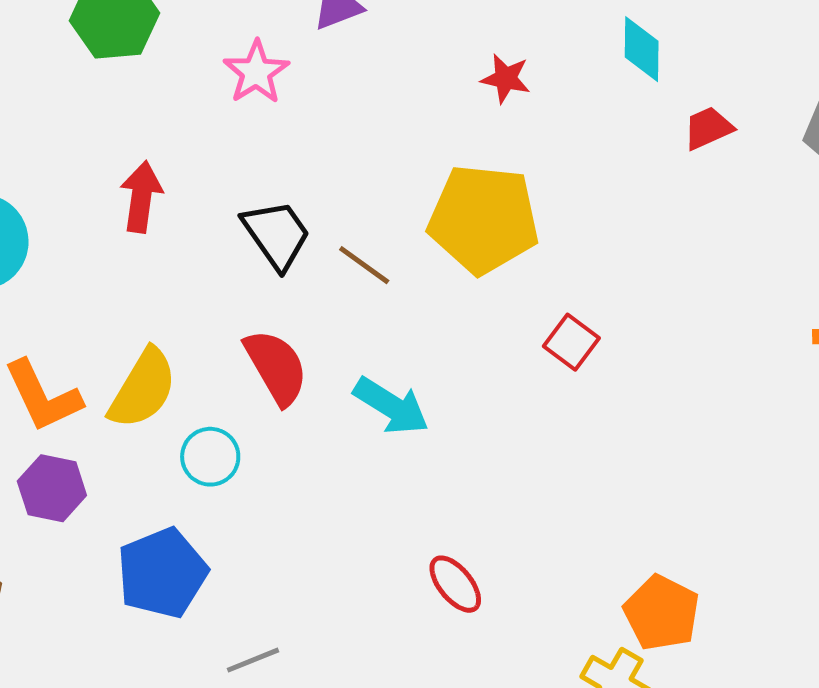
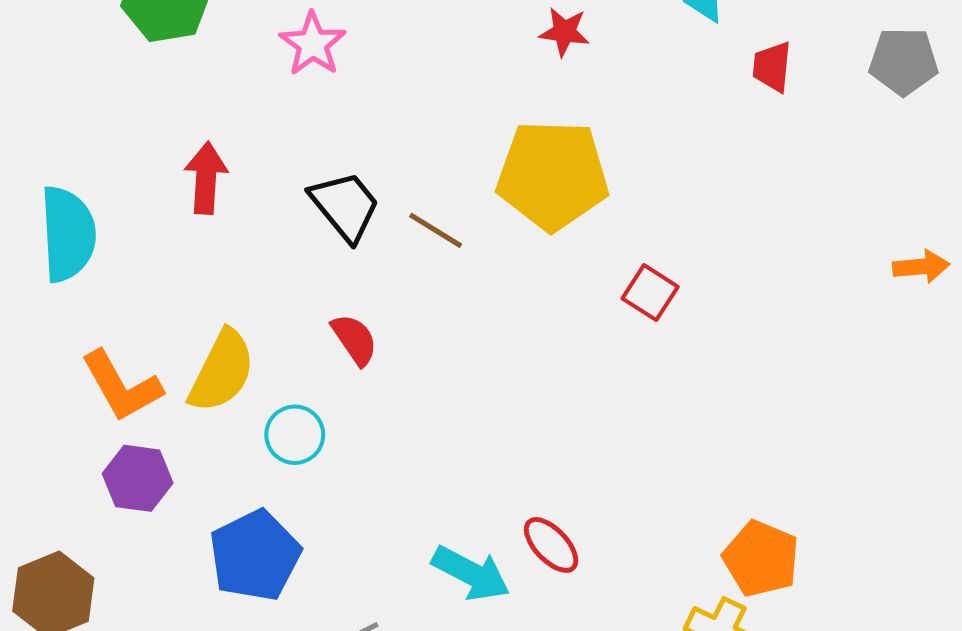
red trapezoid: (708, 128) -> (772, 67), turned -56
red semicircle: (276, 367) -> (355, 339), size x0.7
cyan arrow: (391, 406) -> (471, 573), moved

